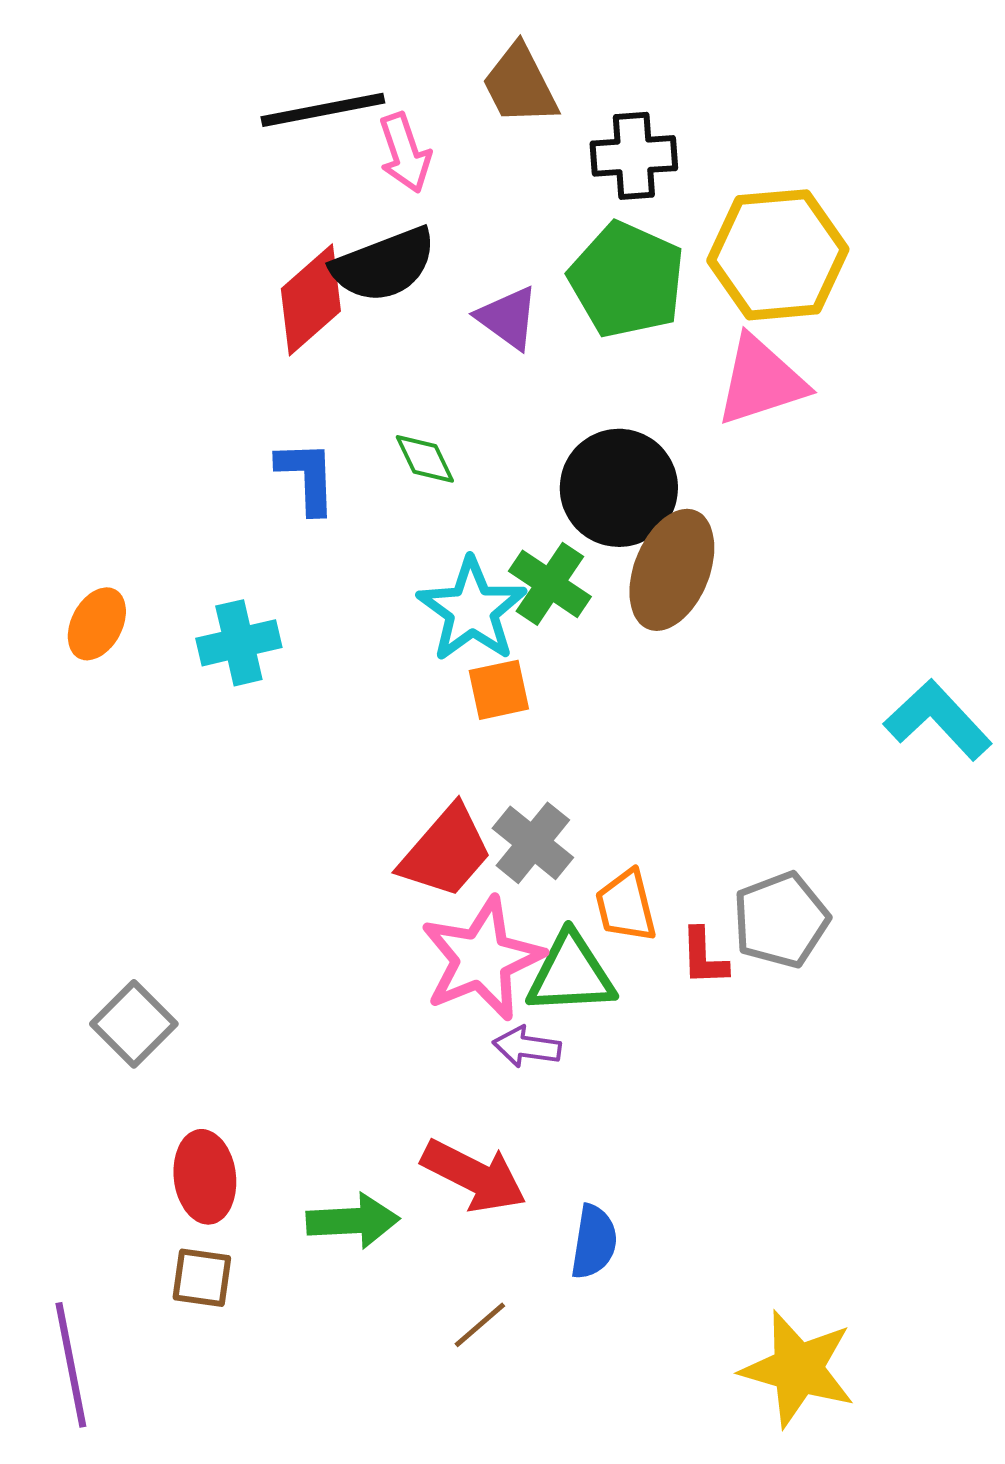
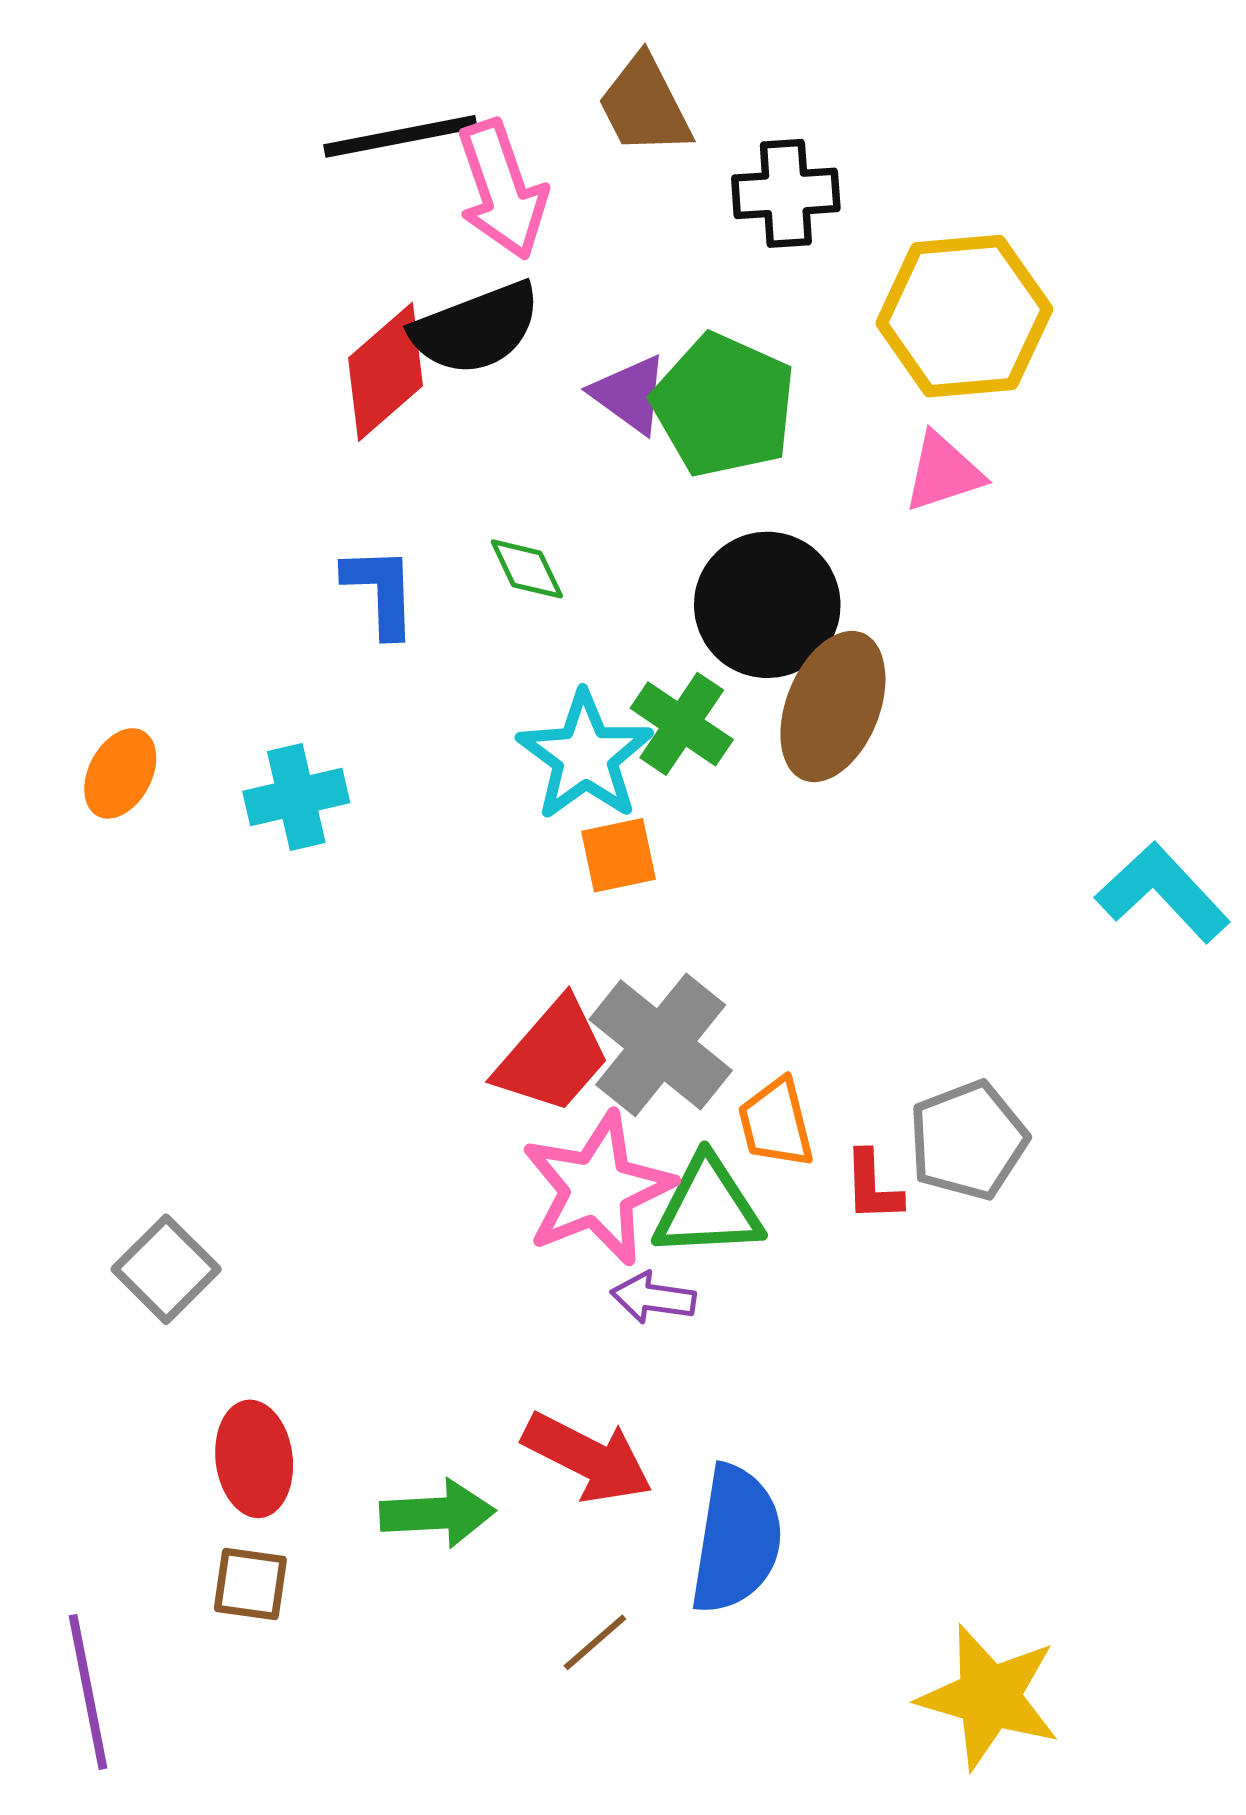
pink arrow: (405, 153) -> (502, 190), size x1.4
green pentagon: (627, 280) -> (724, 405), moved
pink triangle: (761, 381) -> (943, 472), size x0.7
gray cross: (533, 843) -> (661, 1045), size x1.4
blue semicircle: (594, 1242) -> (736, 1539), size x1.6

